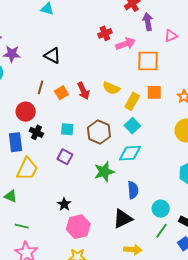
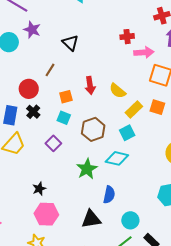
orange square: (61, 93) -> (66, 97), moved
green star: (104, 172) -> (87, 169), turned -30

